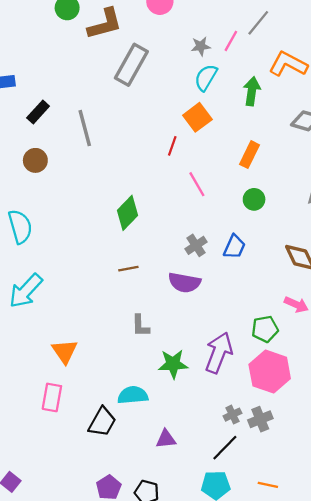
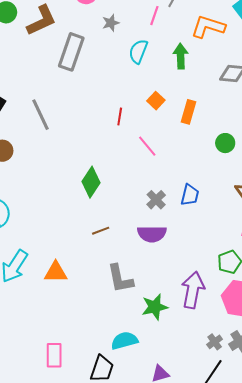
gray star: (201, 46) -> (111, 23), moved
orange square: (197, 117) -> (156, 101), moved, size x0.7
green circle: (254, 199) -> (225, 143), moved
gray L-shape: (140, 326) -> (120, 279), size x1.5
orange triangle: (65, 351) -> (56, 272), moved, turned -45

